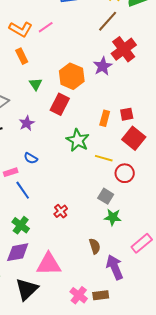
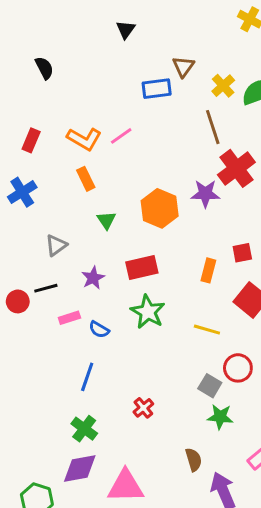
brown line: (108, 21) -> (213, 127), turned -60
purple star: (103, 66) -> (205, 194), turned 30
red rectangle: (60, 104) -> (142, 267), moved, turned 50
red square: (127, 114) -> (242, 253), moved
green star: (78, 140) -> (148, 312), moved
pink rectangle: (11, 172) -> (69, 318), moved
red circle: (125, 173) -> (238, 368), moved
blue line: (23, 190) -> (87, 377), turned 54

